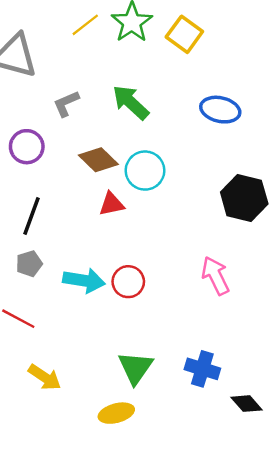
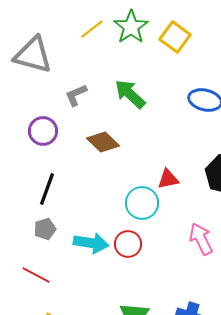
cyan circle: (145, 171) -> (142, 203), moved
red triangle: (112, 204) -> (168, 179), moved

